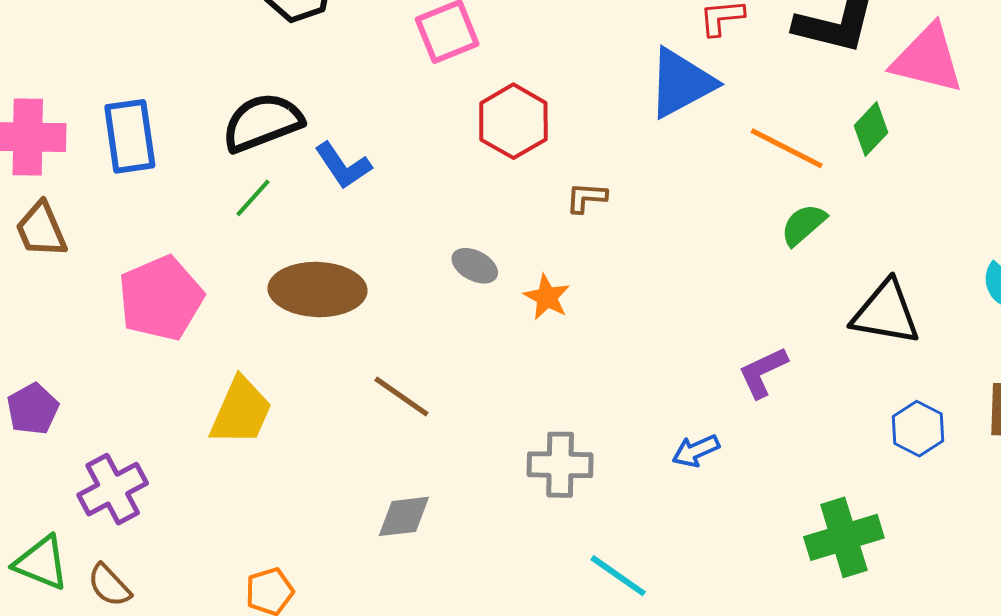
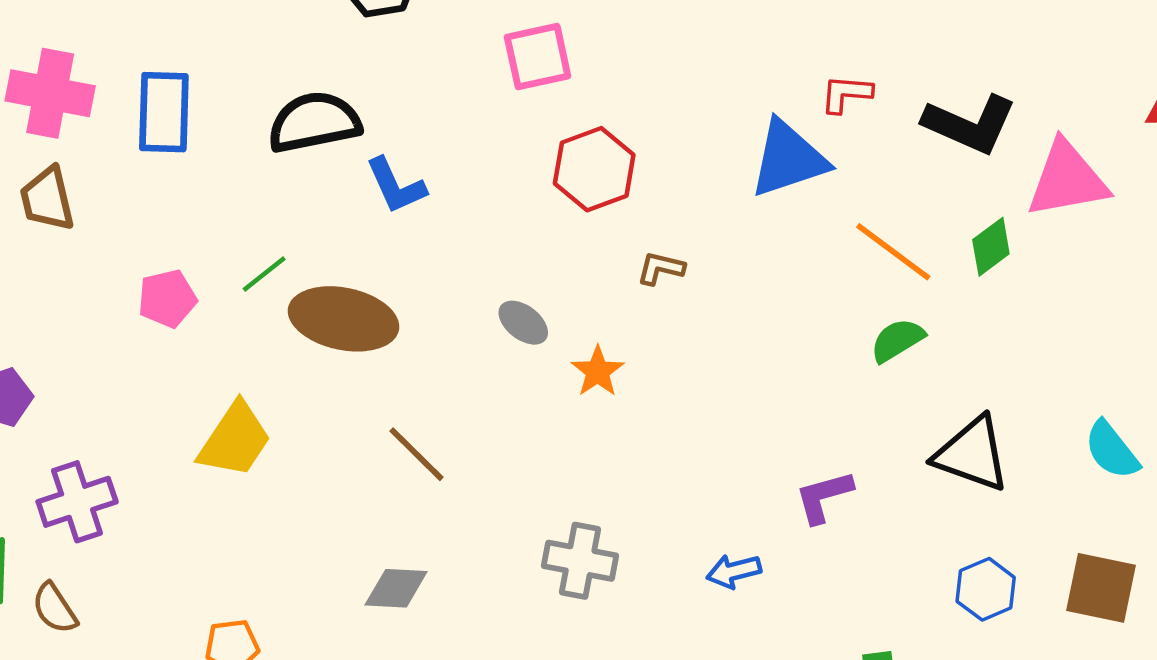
pink triangle: (927, 59) -> (1067, 179), turned -34
green line: (253, 198) -> (264, 274), moved
pink pentagon: (161, 298) -> (167, 298), size x0.6

